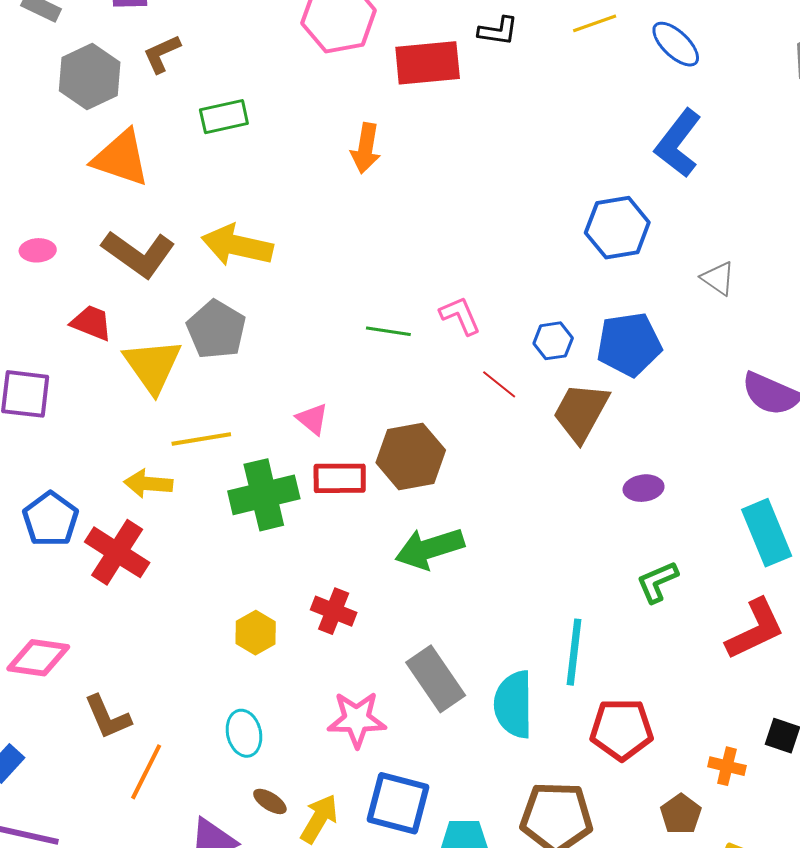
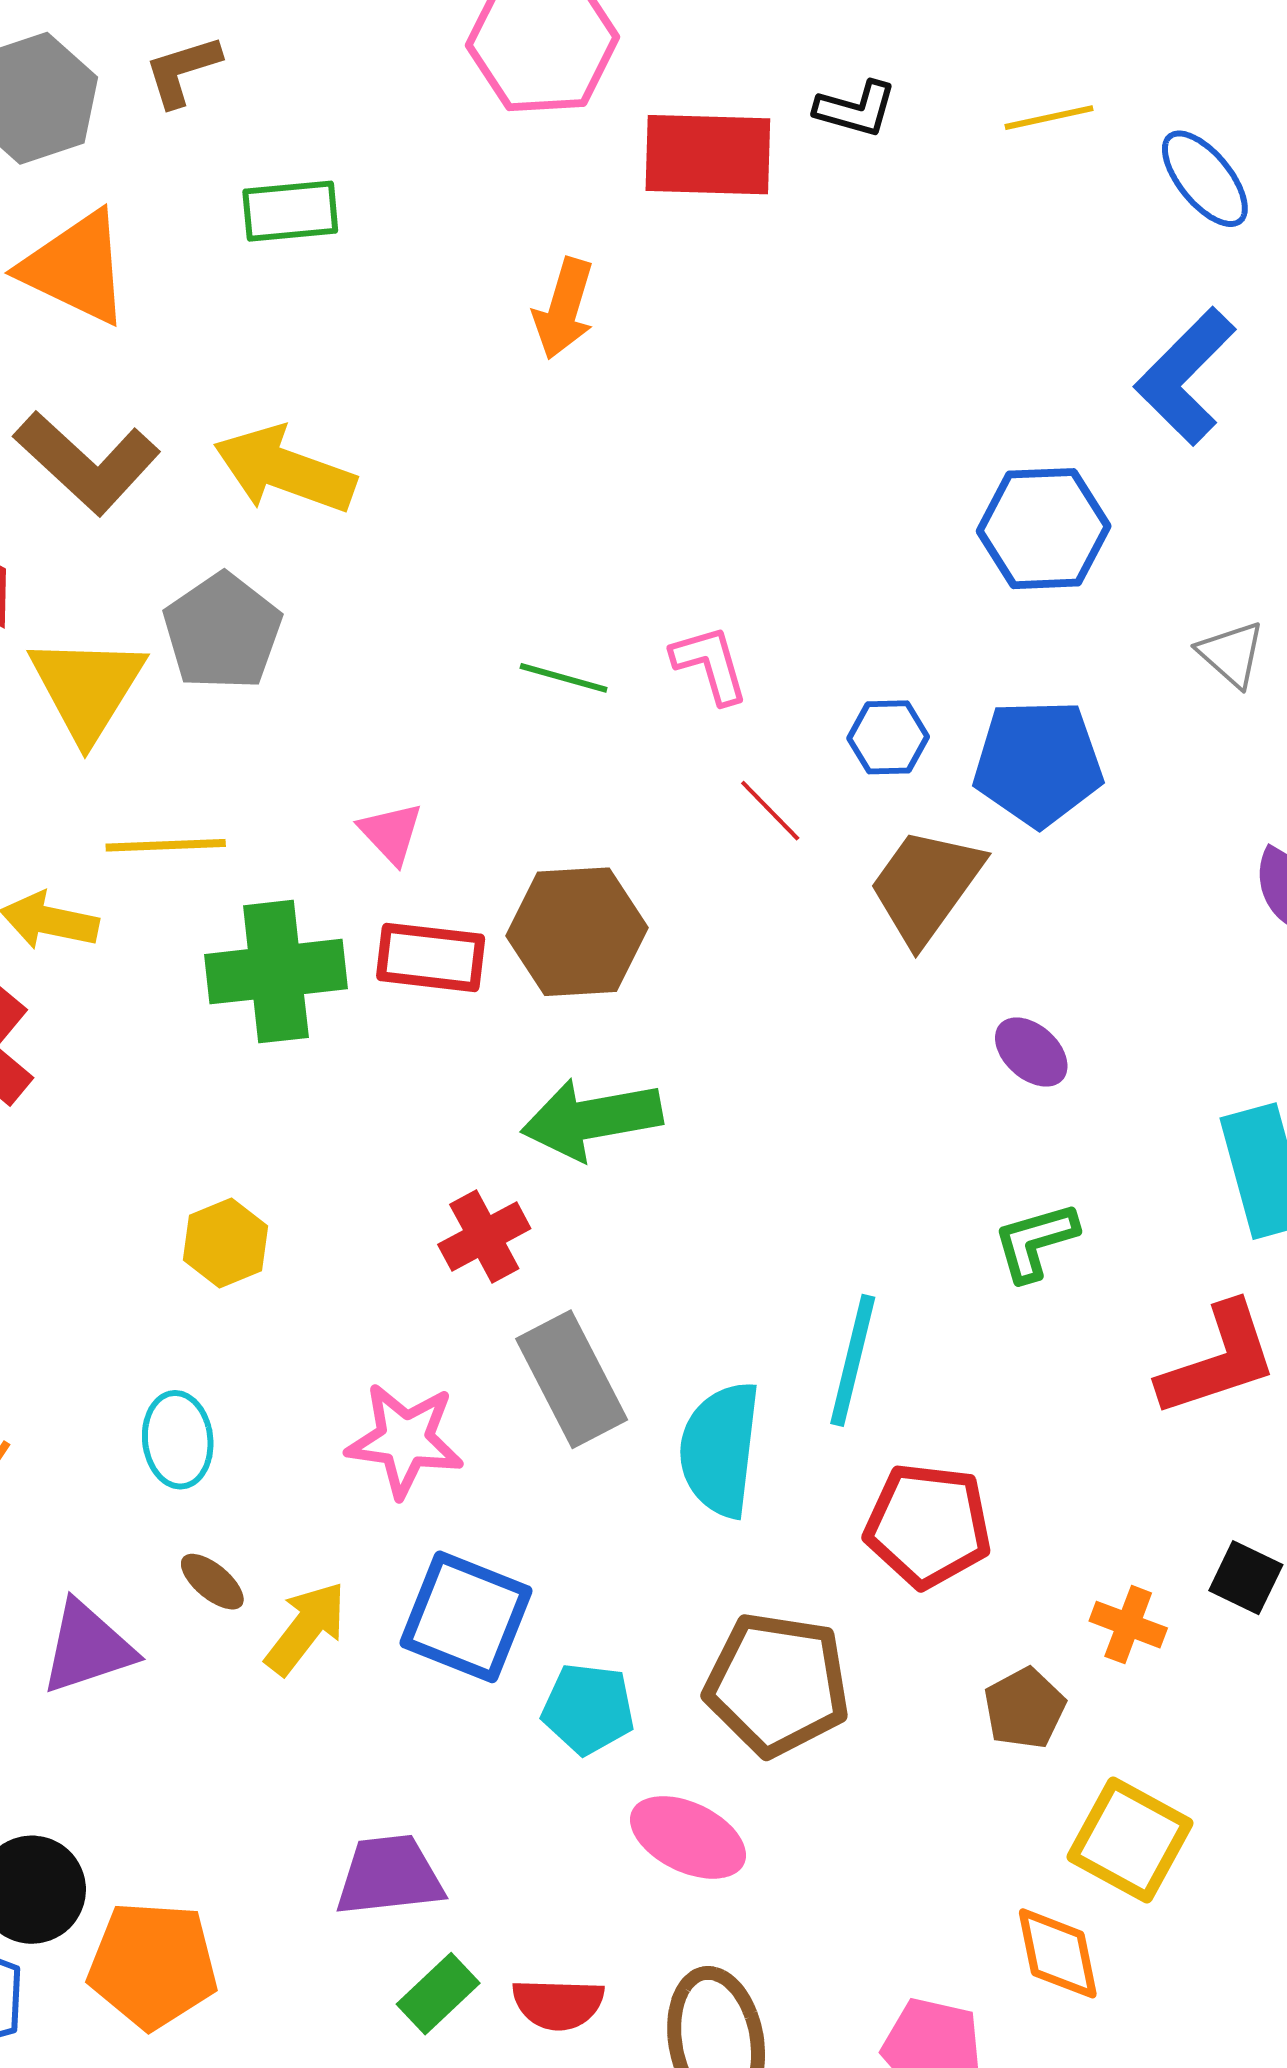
purple ellipse: (644, 488) -> (1031, 1052), turned 42
red cross: (334, 611) -> (484, 1237), moved, turned 33

